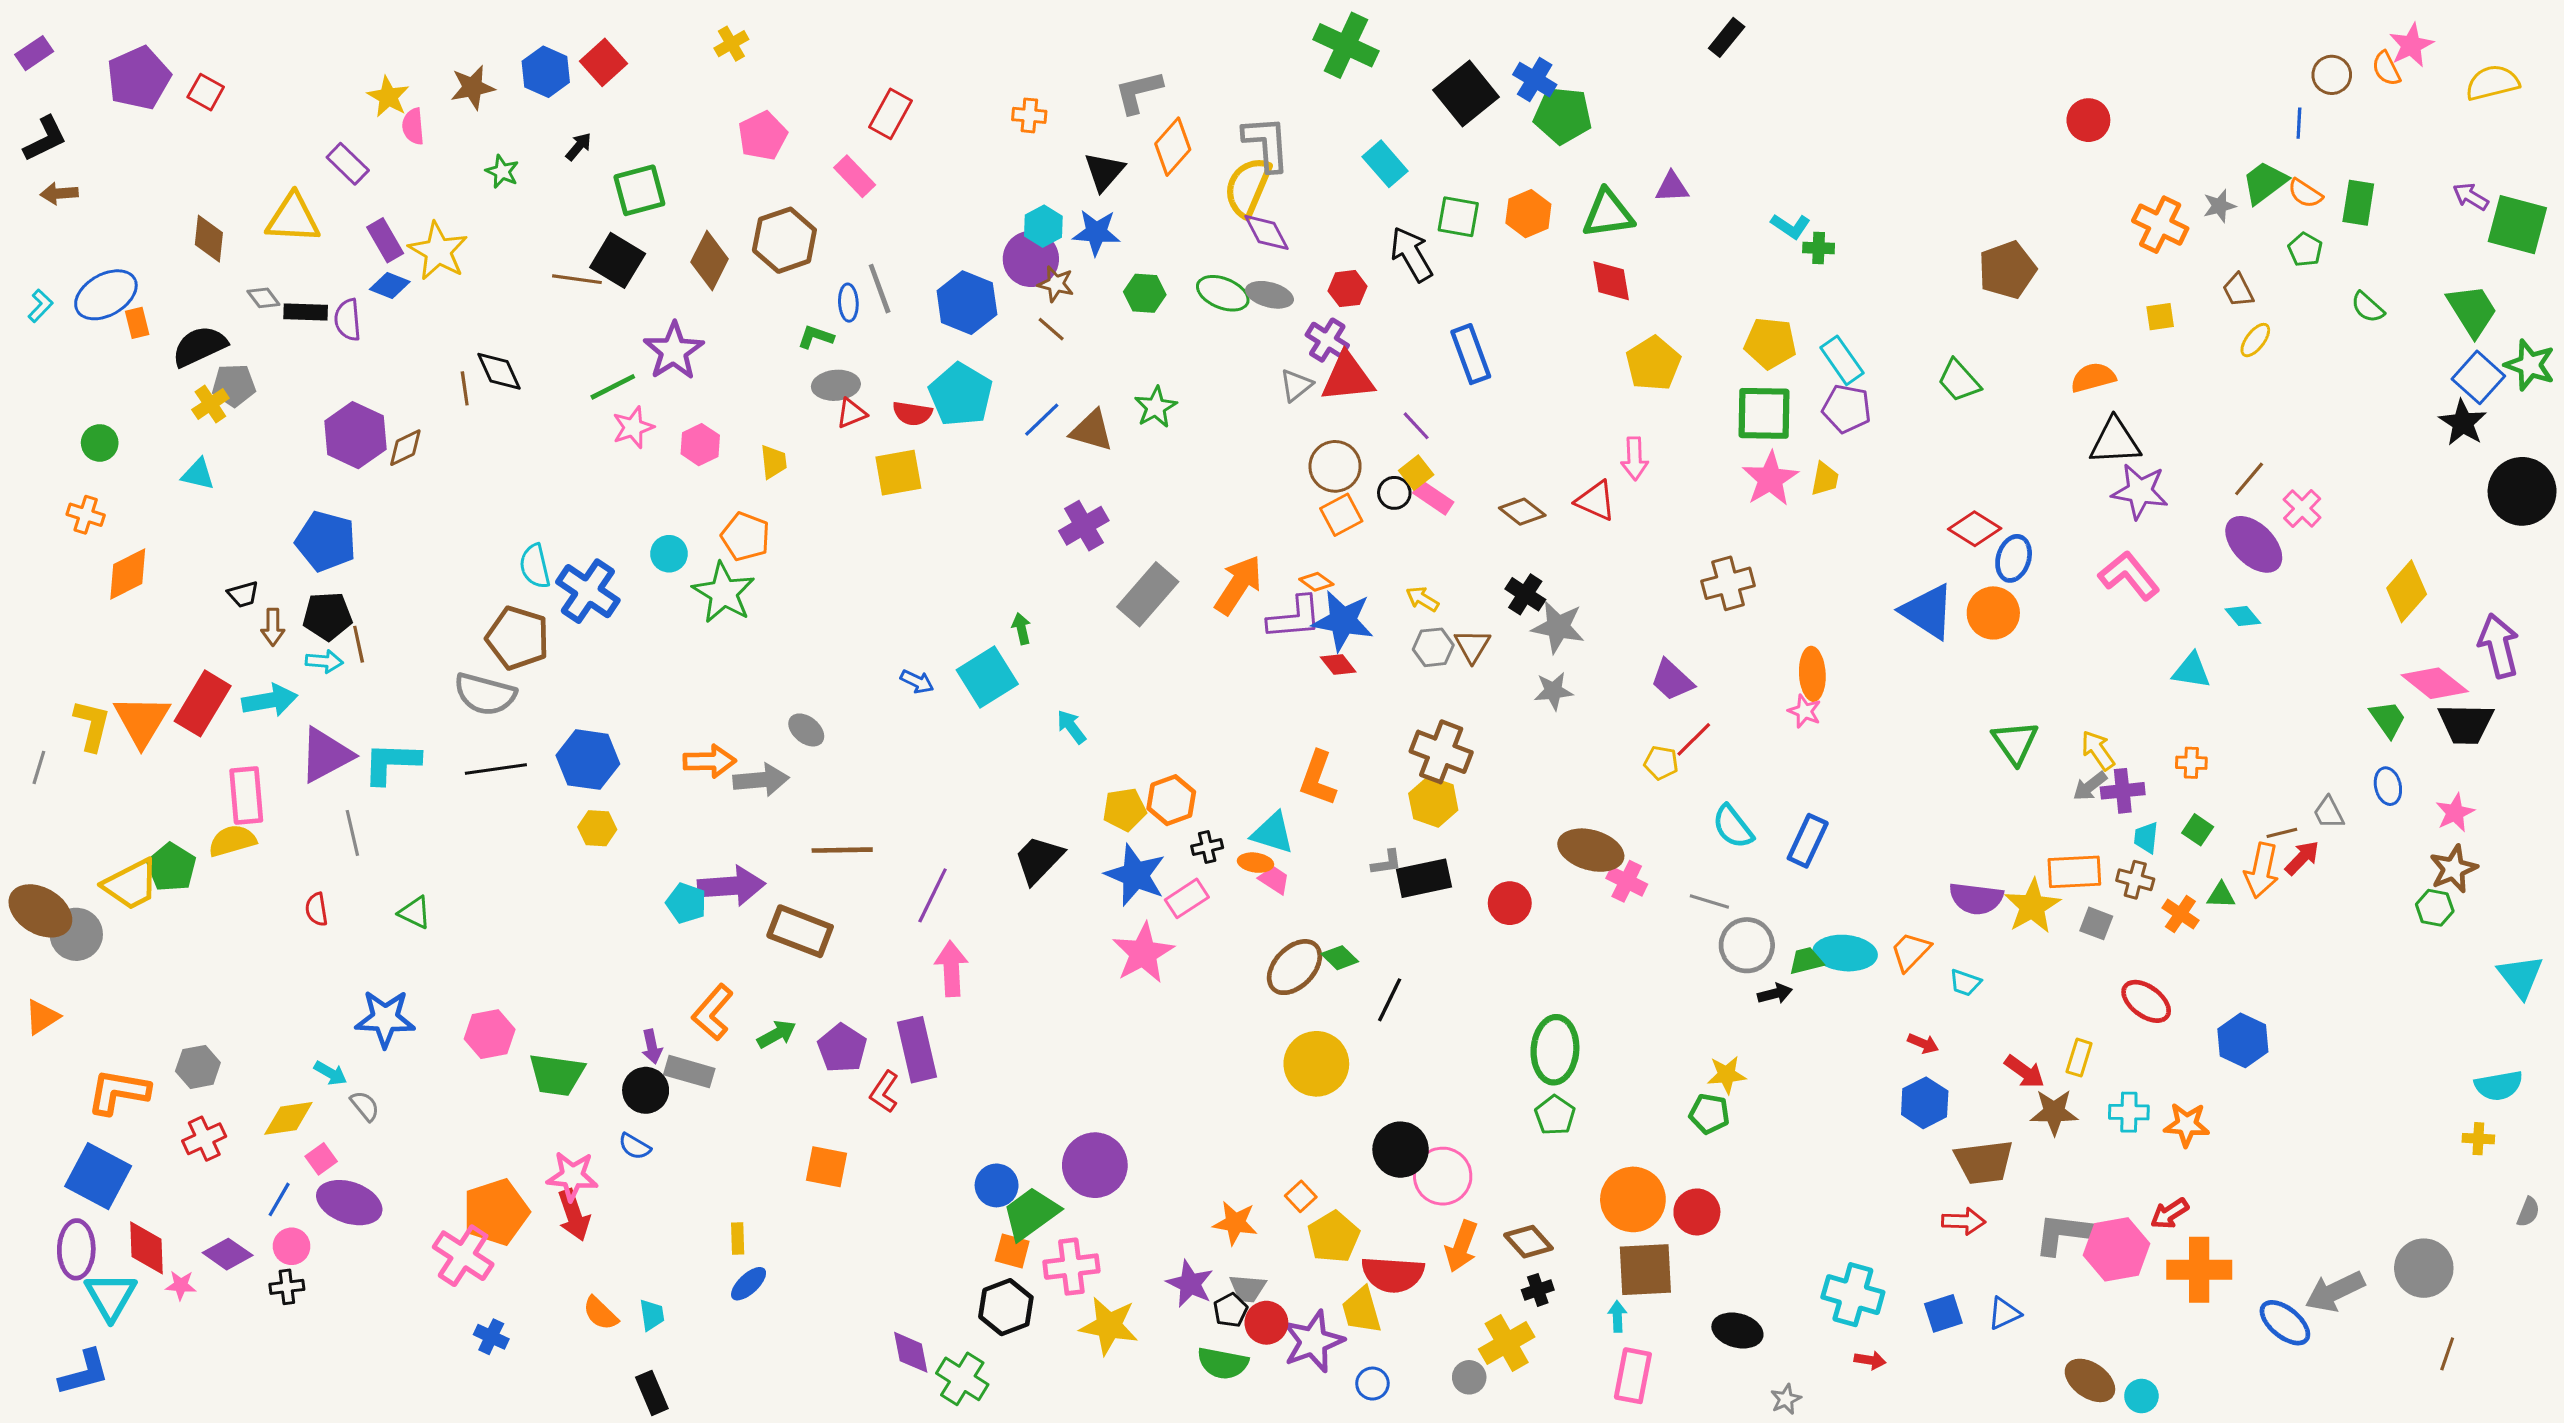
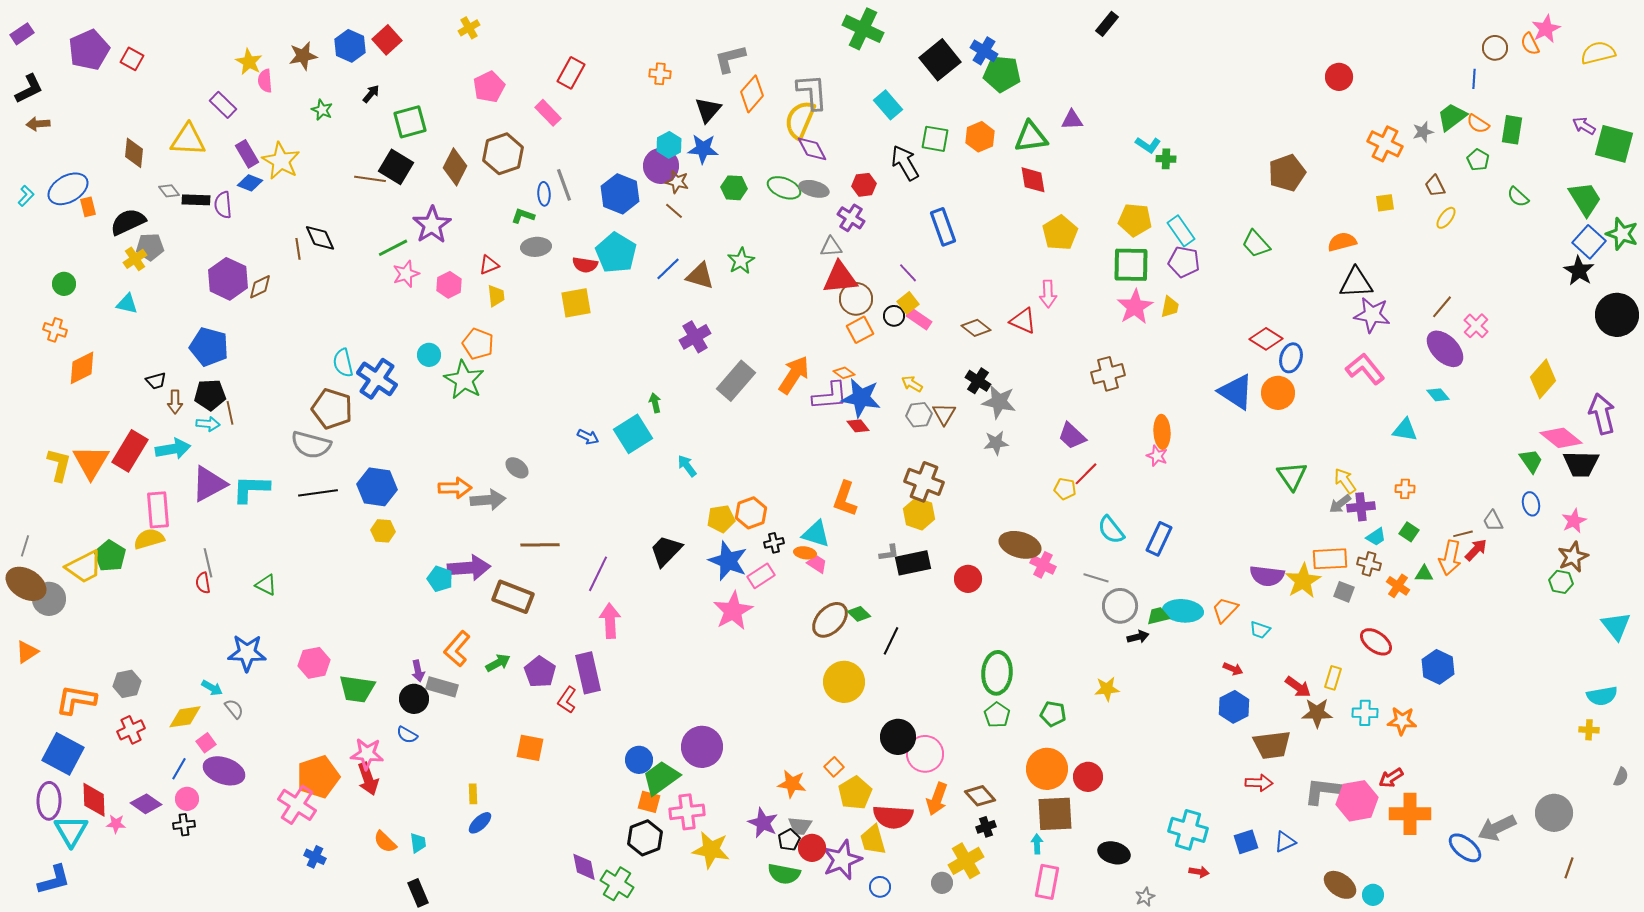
red triangle: (1348, 377) -> (840, 278), moved
gray triangle: (1296, 385) -> (831, 247), turned 35
red triangle: (851, 413) -> (489, 265), moved
gray line: (39, 767) -> (25, 546), moved
gray line: (352, 833) -> (208, 563), moved
cyan trapezoid: (2146, 838) -> (1376, 537), turned -130
green pentagon: (1709, 1114) -> (1053, 714), moved

